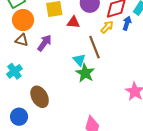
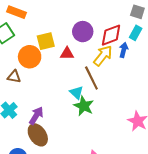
orange circle: (23, 20) -> (30, 57), moved
yellow arrow: (107, 27) -> (103, 56), size x1.5
purple arrow: (45, 43) -> (36, 116), moved

